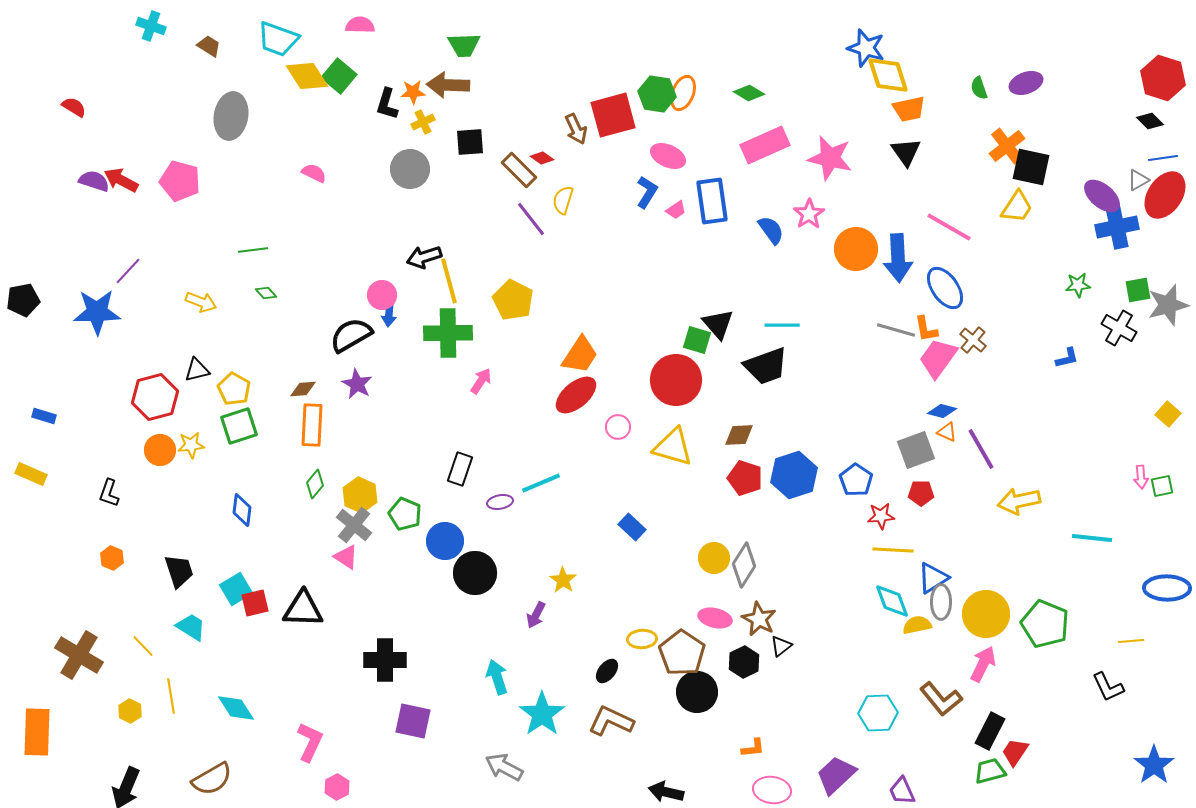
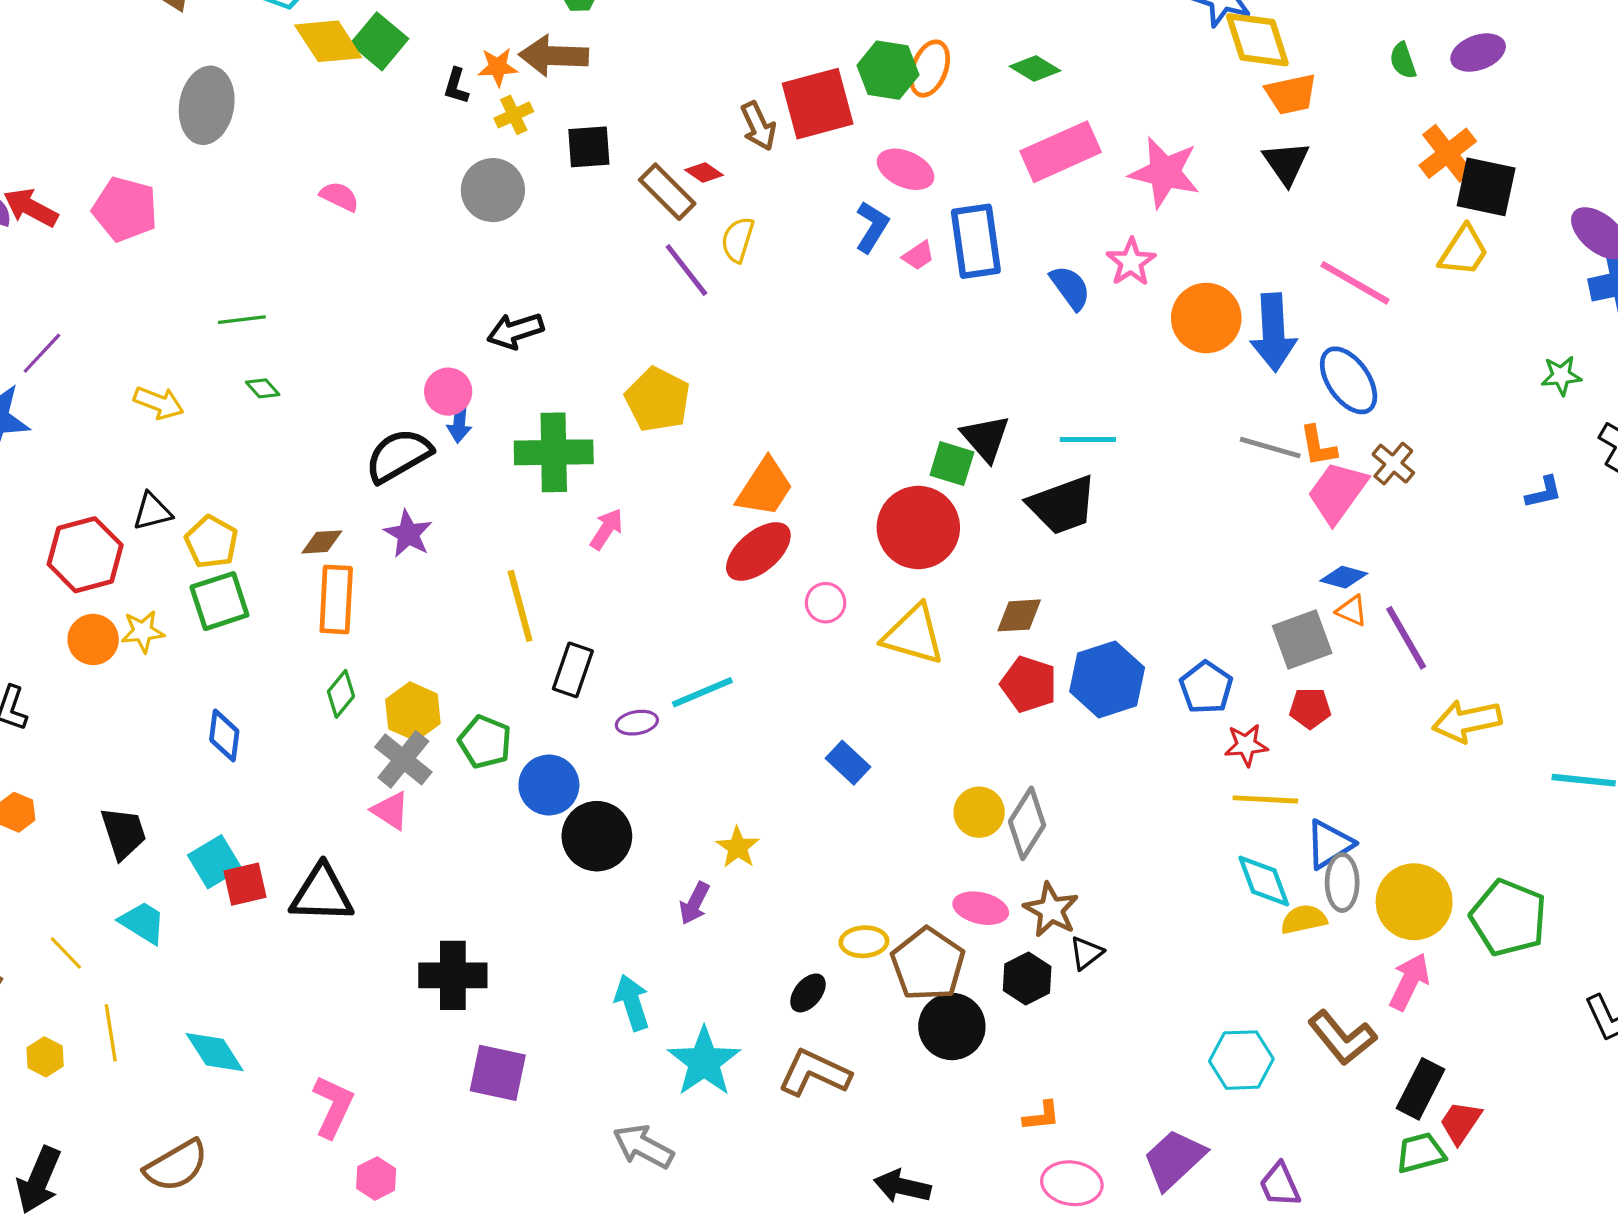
black L-shape: (387, 104) -> (456, 86), size x0.7
yellow line: (449, 281) -> (520, 606), moved

